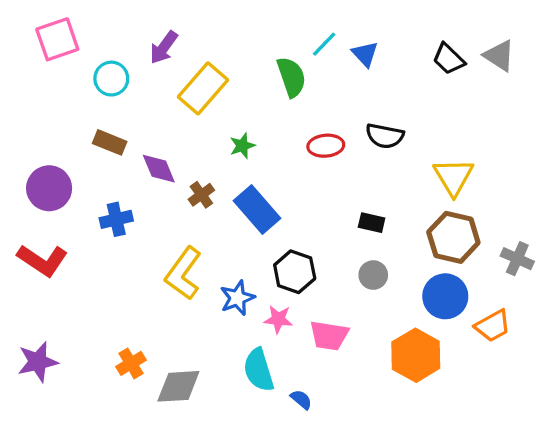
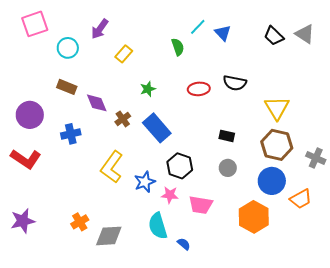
green semicircle: (291, 77) -> (178, 47), size x0.7
yellow rectangle: (203, 88) -> (124, 54), size x0.6

